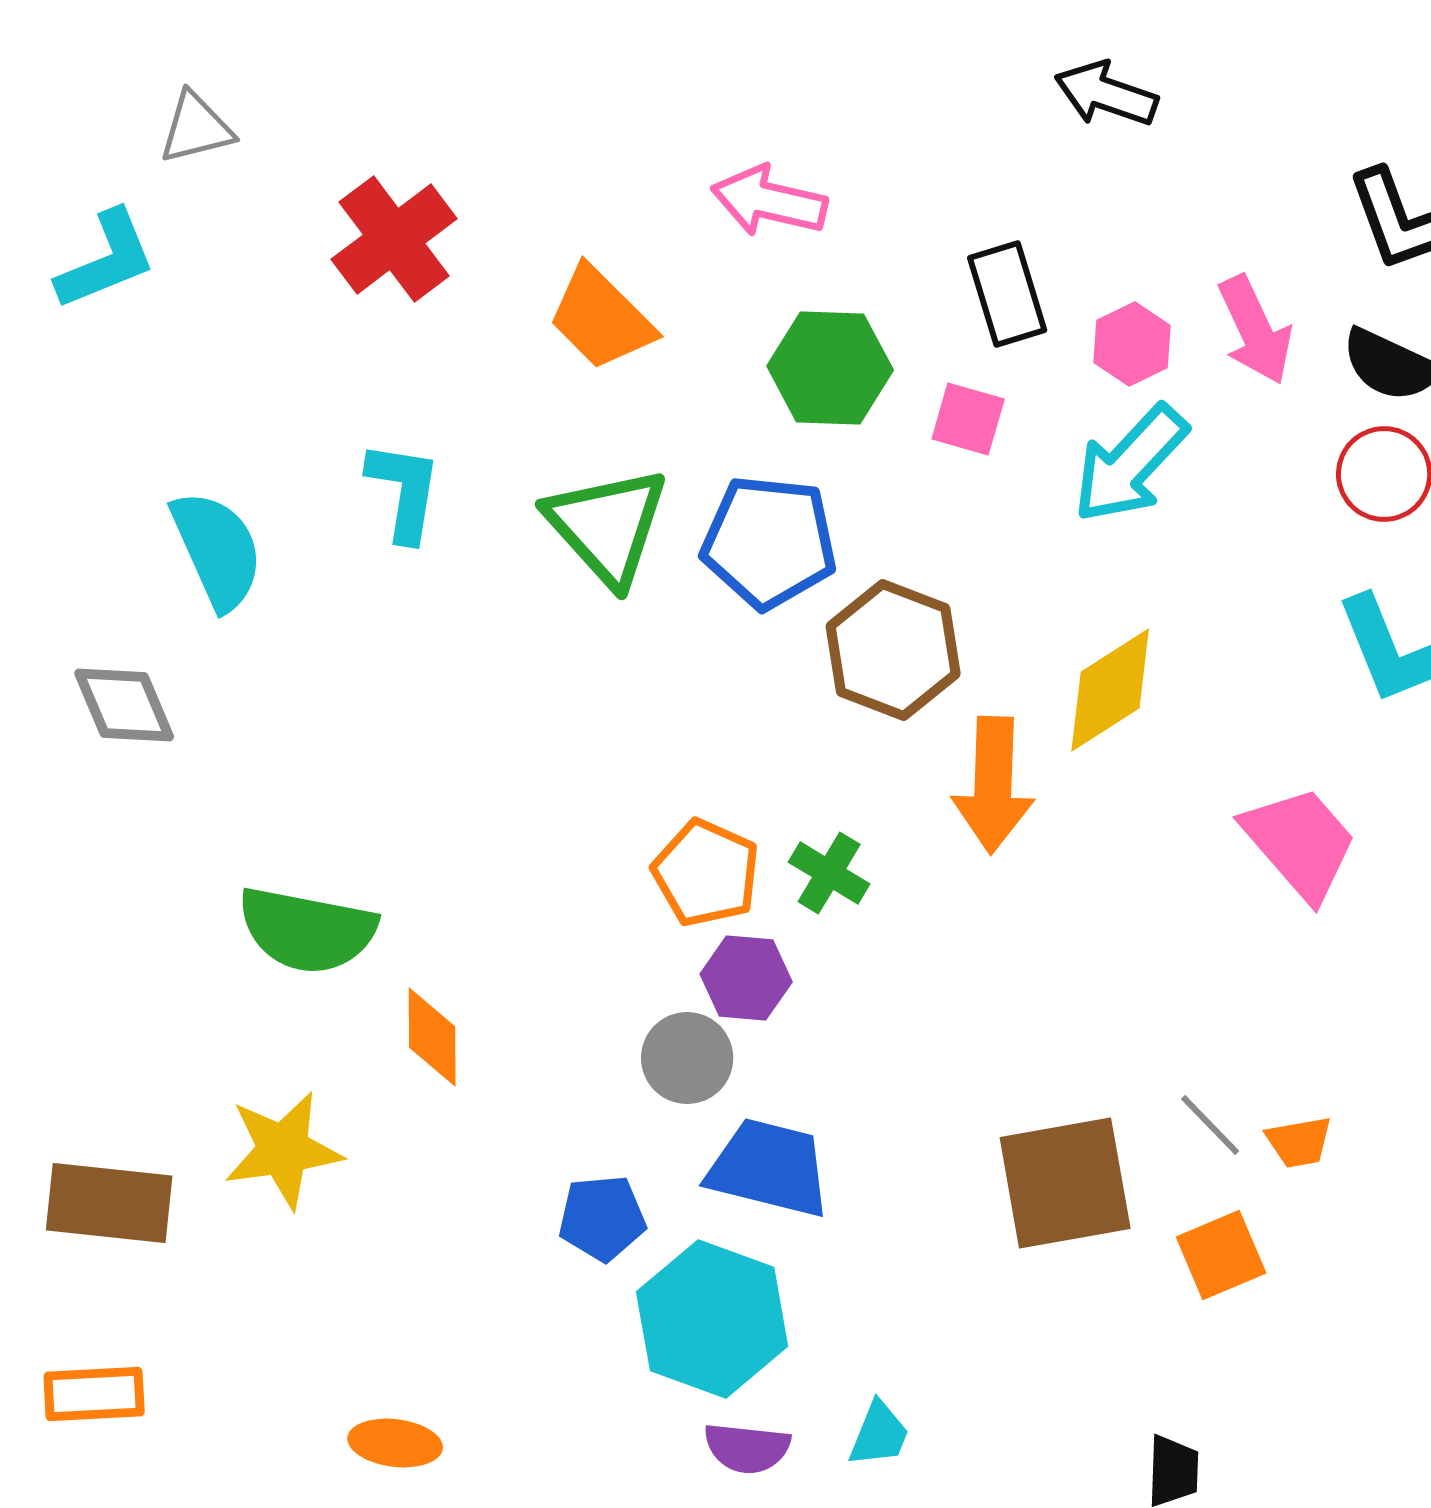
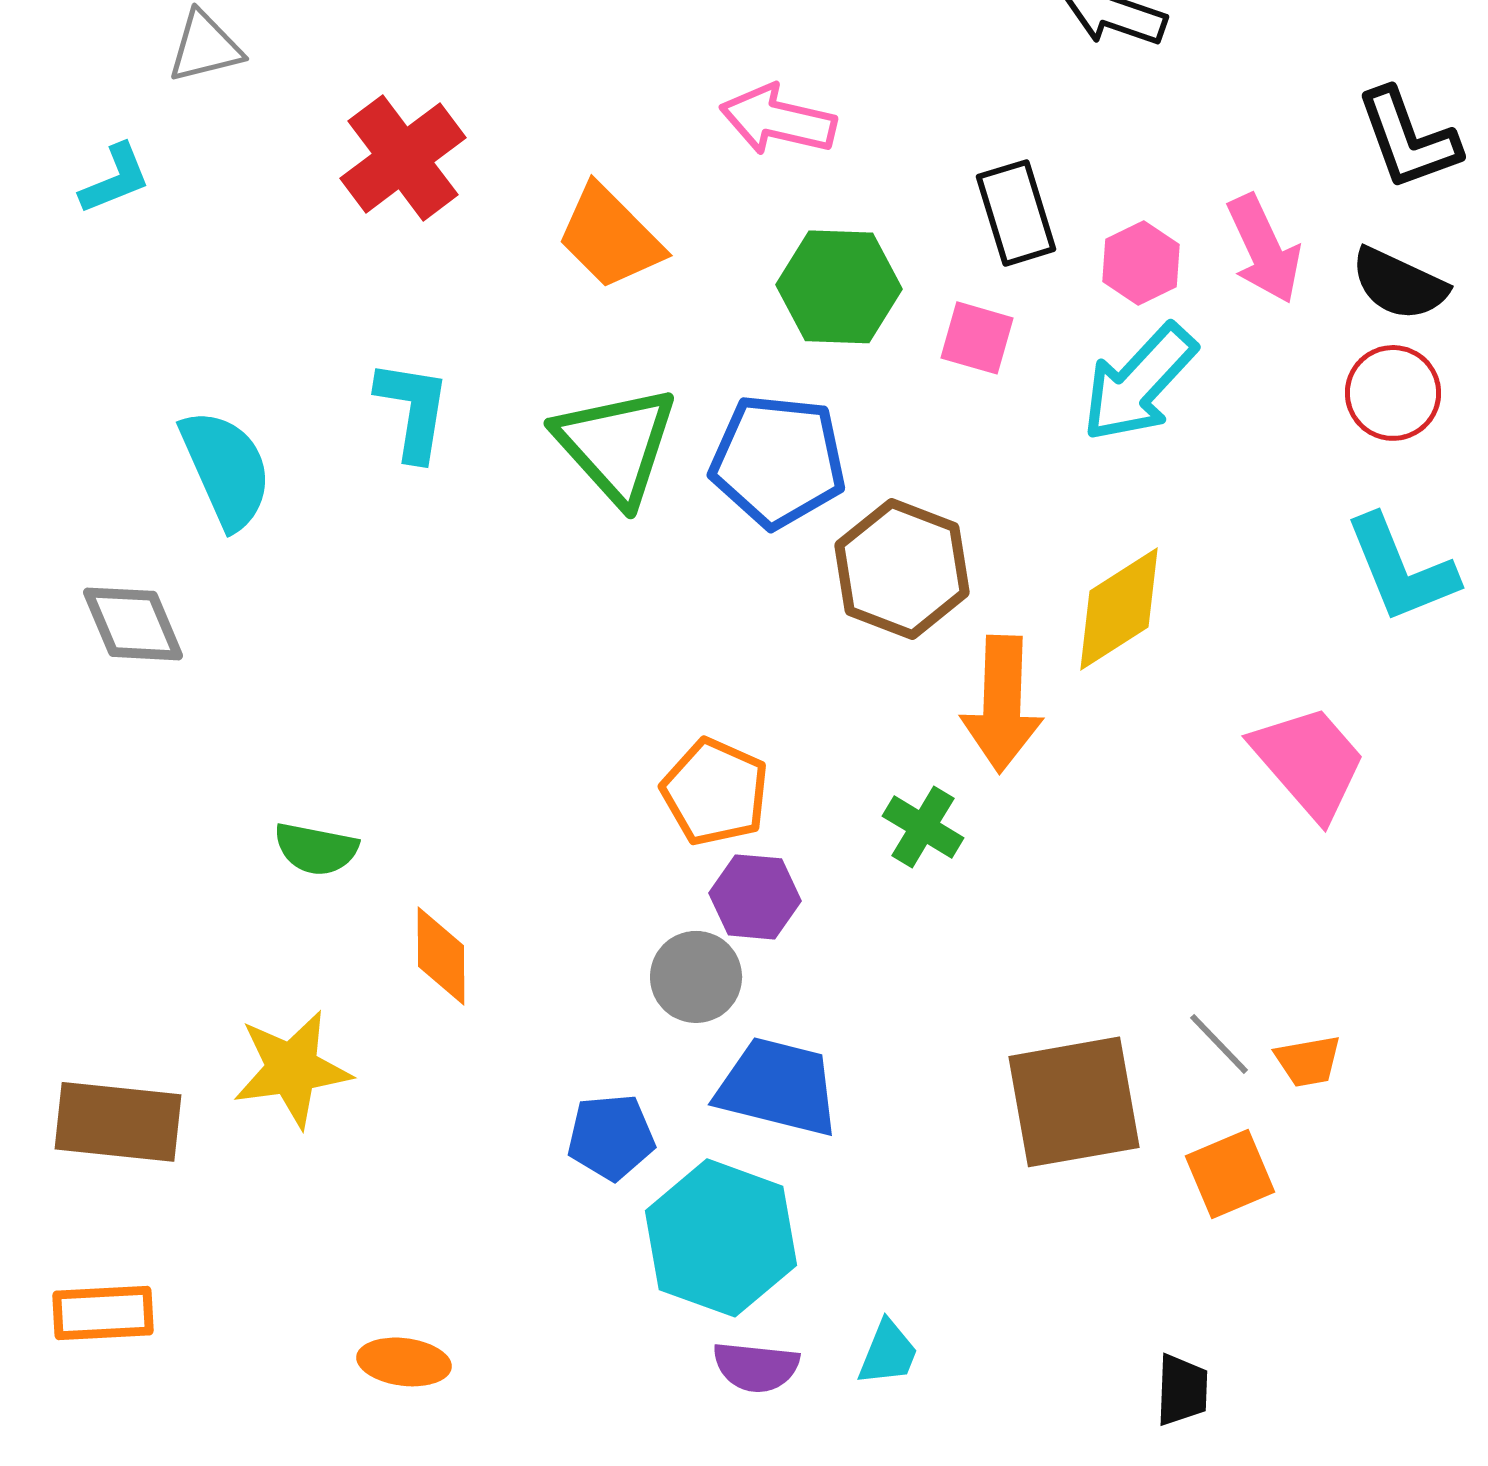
cyan L-shape: (106, 260) -> (115, 179), size x0.7
green cross: (829, 873) -> (923, 827), moved
green semicircle: (307, 930) -> (316, 849), size x0.6

